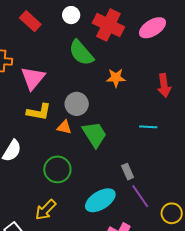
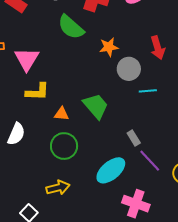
gray circle: (77, 104) -> (129, 69), moved
orange triangle: (64, 127) -> (62, 114), moved
yellow arrow: (46, 210) -> (58, 188), turned -140

